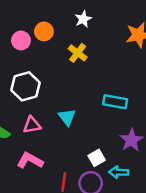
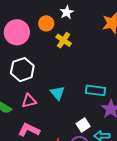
orange circle: (44, 31) -> (46, 23), moved
pink circle: (21, 40) -> (17, 32), size x1.6
cyan rectangle: (115, 102) -> (96, 90), moved

